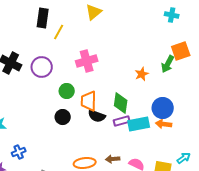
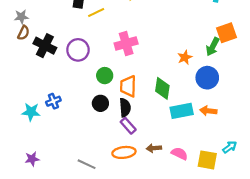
yellow line: (59, 32) -> (96, 13), turned 35
blue circle: (163, 108) -> (207, 78), moved
black semicircle: (97, 116) -> (125, 108), moved, turned -114
purple rectangle: (122, 121) -> (128, 126), moved, turned 63
blue cross: (19, 152) -> (53, 101), moved

